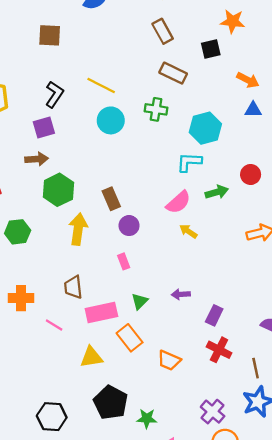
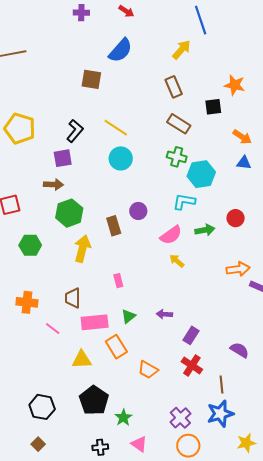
brown square: (50, 35) -> (91, 79), moved
green cross: (156, 109) -> (177, 157), moved
purple circle: (129, 226) -> (138, 211), moved
green star: (147, 418) -> (123, 418), turned 30

